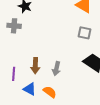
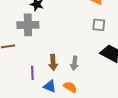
gray cross: (14, 26) -> (28, 25), size x1.5

